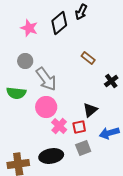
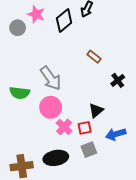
pink star: (29, 28) -> (36, 14), moved
gray circle: (25, 61) -> (18, 28), moved

